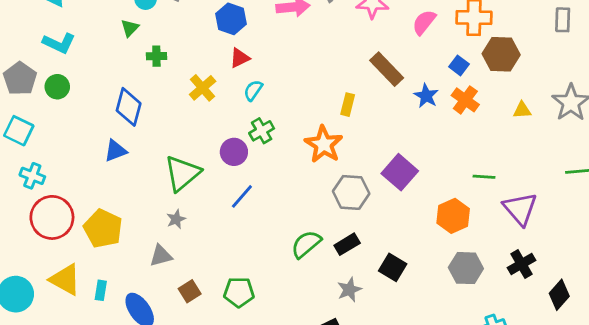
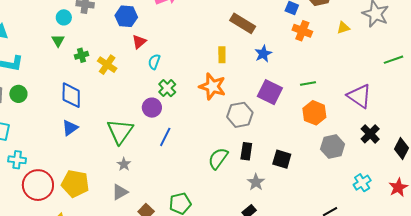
yellow cross: (203, 88) -> (107, 65), moved
blue star: (426, 96) -> (263, 54), moved, turned 30
green line: (484, 177) -> (308, 83), moved
black rectangle: (347, 244) -> (246, 151), turned -36

